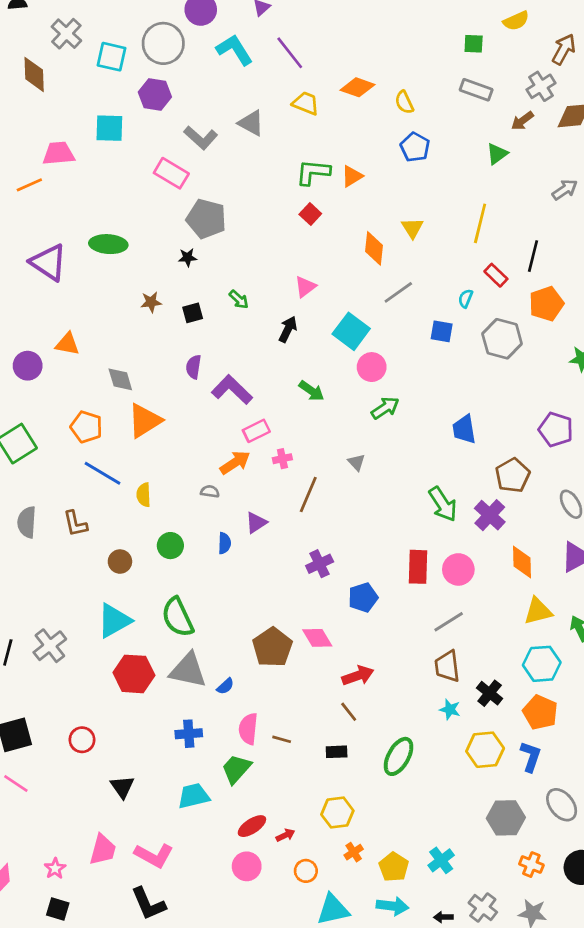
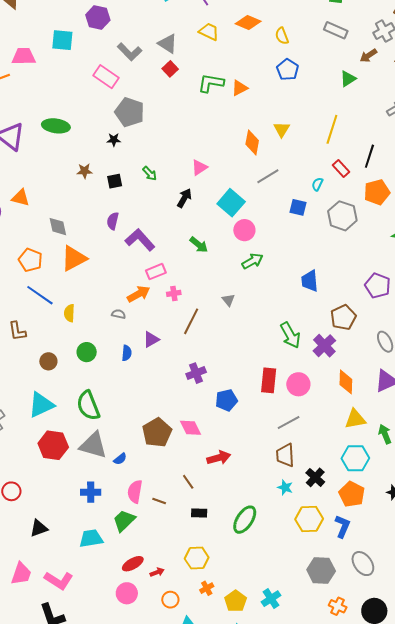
red square: (310, 214) -> (170, 69), moved
brown line: (349, 712) -> (188, 482), moved
black triangle: (122, 787) -> (39, 528), turned 42

